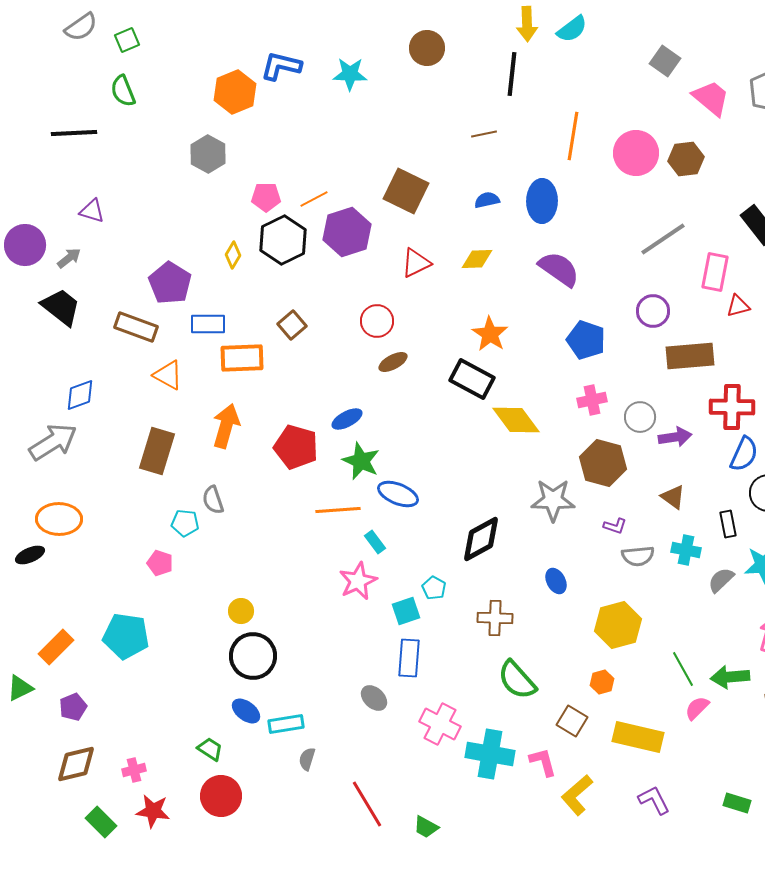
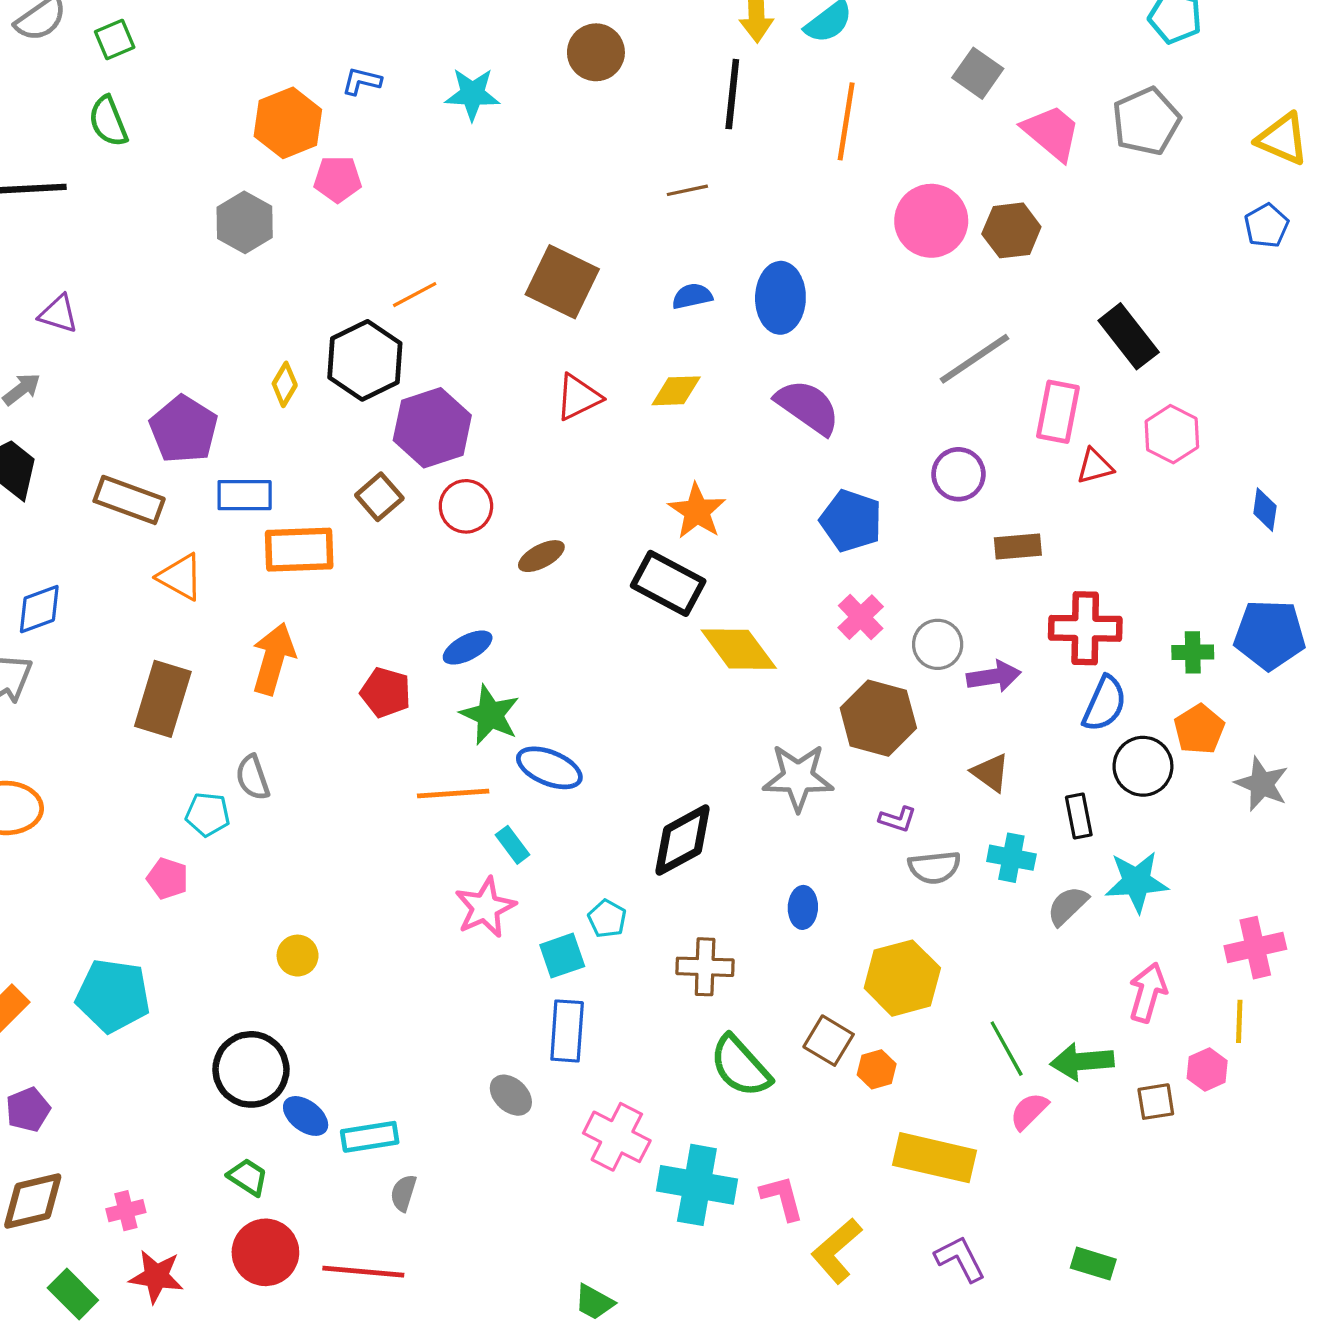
blue L-shape: (281, 66) -> (362, 81), size x0.6
orange line: (573, 136) -> (846, 121), moved
pink pentagon: (266, 197) -> (338, 179), moved
purple hexagon: (347, 232) -> (432, 428), moved
red circle: (377, 321) -> (466, 506), moved
brown rectangle: (690, 356) -> (1018, 546), size x0.6
pink cross: (592, 400) -> (861, 617), turned -32
red pentagon: (296, 447) -> (386, 692), size x0.7
blue ellipse: (556, 581) -> (803, 907), turned 30
black circle: (253, 656) -> (251, 1069), moved
brown square: (572, 721) -> (829, 1041), moved
red line: (367, 804) -> (363, 1272), moved, turned -54

